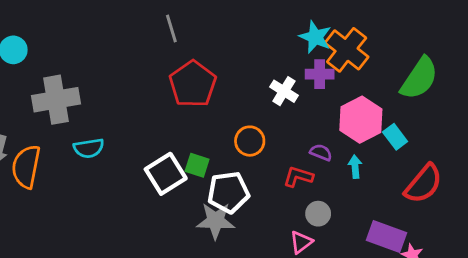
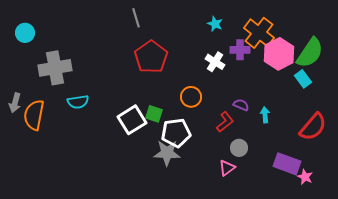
cyan star: (315, 37) -> (215, 24), moved, size x0.7
pink hexagon: (361, 120) -> (279, 54), moved
cyan rectangle: (395, 137) -> (303, 79), moved
red L-shape: (298, 177) -> (225, 122), turned 125

